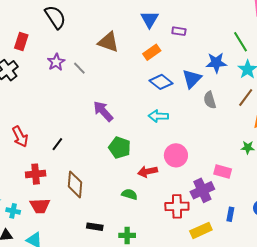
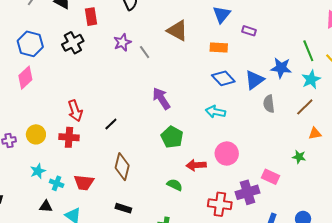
red rectangle: (21, 41) -> (91, 17), turned -36
orange rectangle: (152, 52) -> (219, 48), turned 30
red cross: (36, 174) -> (69, 137), moved
black rectangle: (95, 227) -> (123, 208), moved

